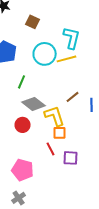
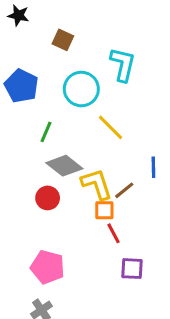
yellow line: (67, 59) -> (110, 127), moved, turned 60
brown line: (73, 97) -> (124, 190), moved
red line: (51, 149) -> (114, 233), moved
purple square: (71, 158) -> (132, 269), moved

